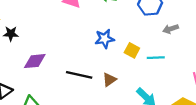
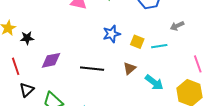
gray arrow: (171, 29) -> (177, 26), moved
brown triangle: (109, 80) -> (130, 68), moved

